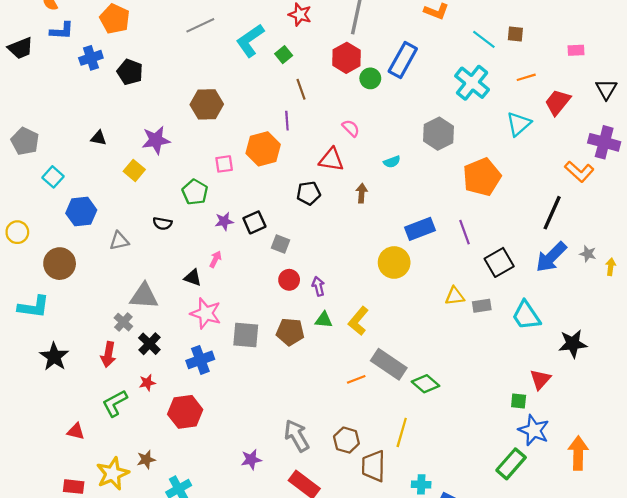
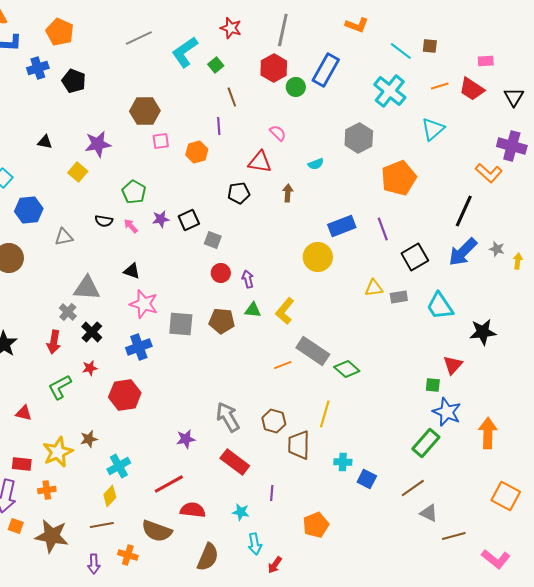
red trapezoid: (558, 102) -> (472, 89), moved, turned -96
orange hexagon: (263, 149) -> (197, 152), size x0.7
pink square: (224, 164) -> (161, 141), moved
pink arrow: (215, 259) -> (131, 226), moved, turned -70

